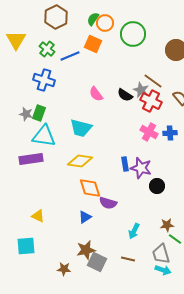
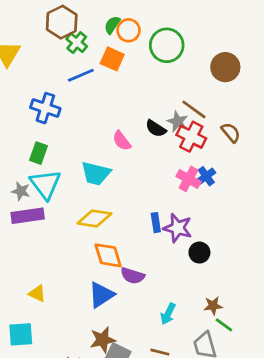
green cross: (47, 49) -> (77, 43), moved
pink semicircle: (96, 94) -> (122, 141), moved
gray star: (26, 114) -> (21, 191), moved
blue cross: (170, 133) -> (206, 176), moved, turned -32
cyan triangle: (44, 136) -> (45, 184), turned 45
blue triangle: (85, 217) -> (101, 295), size x1.5

